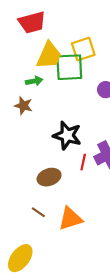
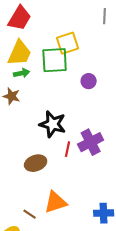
red trapezoid: (32, 22) -> (20, 18), turned -44
yellow trapezoid: (49, 55) -> (20, 53), moved
brown line: (38, 212) -> (30, 214), moved

